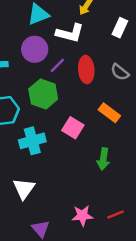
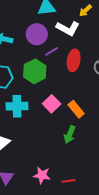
orange rectangle: (109, 113) -> (76, 109), moved

